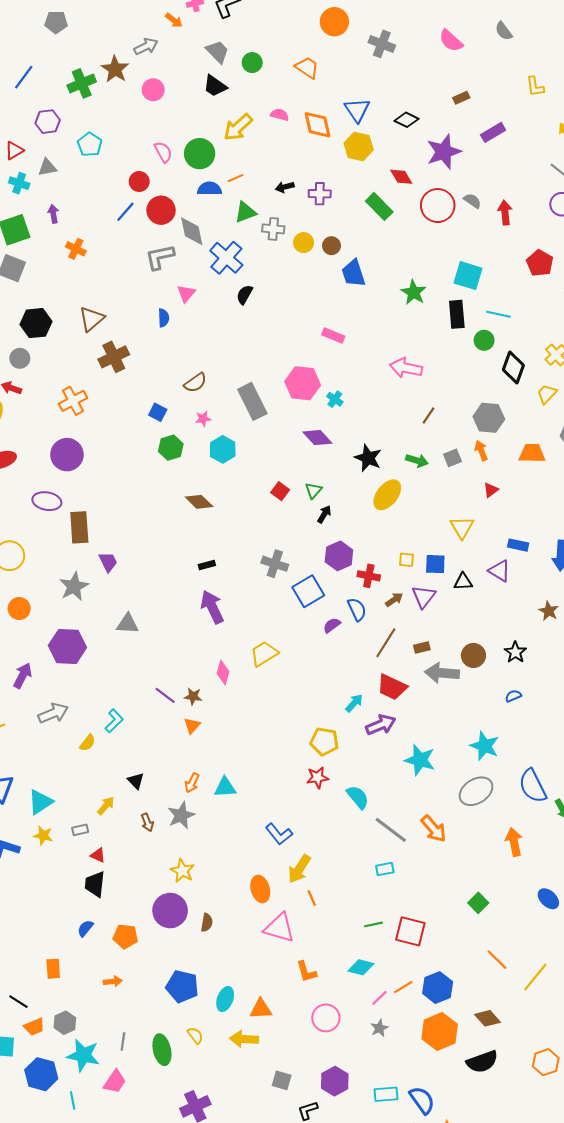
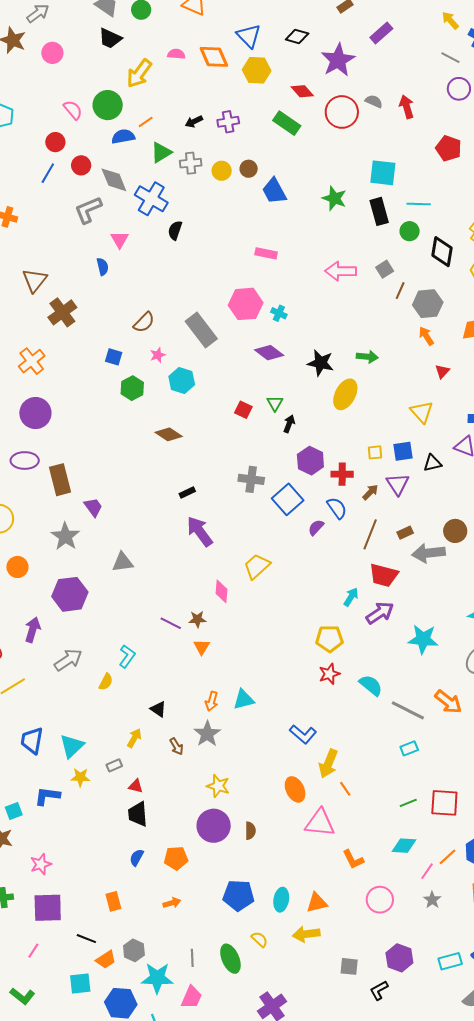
red circle: (161, 210) -> (81, 165), size x0.7
brown line: (429, 415) -> (400, 291), moved
gray square: (453, 458) -> (385, 269), moved

